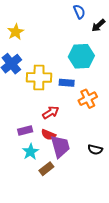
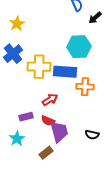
blue rectangle: (67, 83) -> (65, 72), size x1.6
orange cross: (88, 99) -> (85, 87), turned 30
cyan star: (30, 152) -> (17, 139), moved

